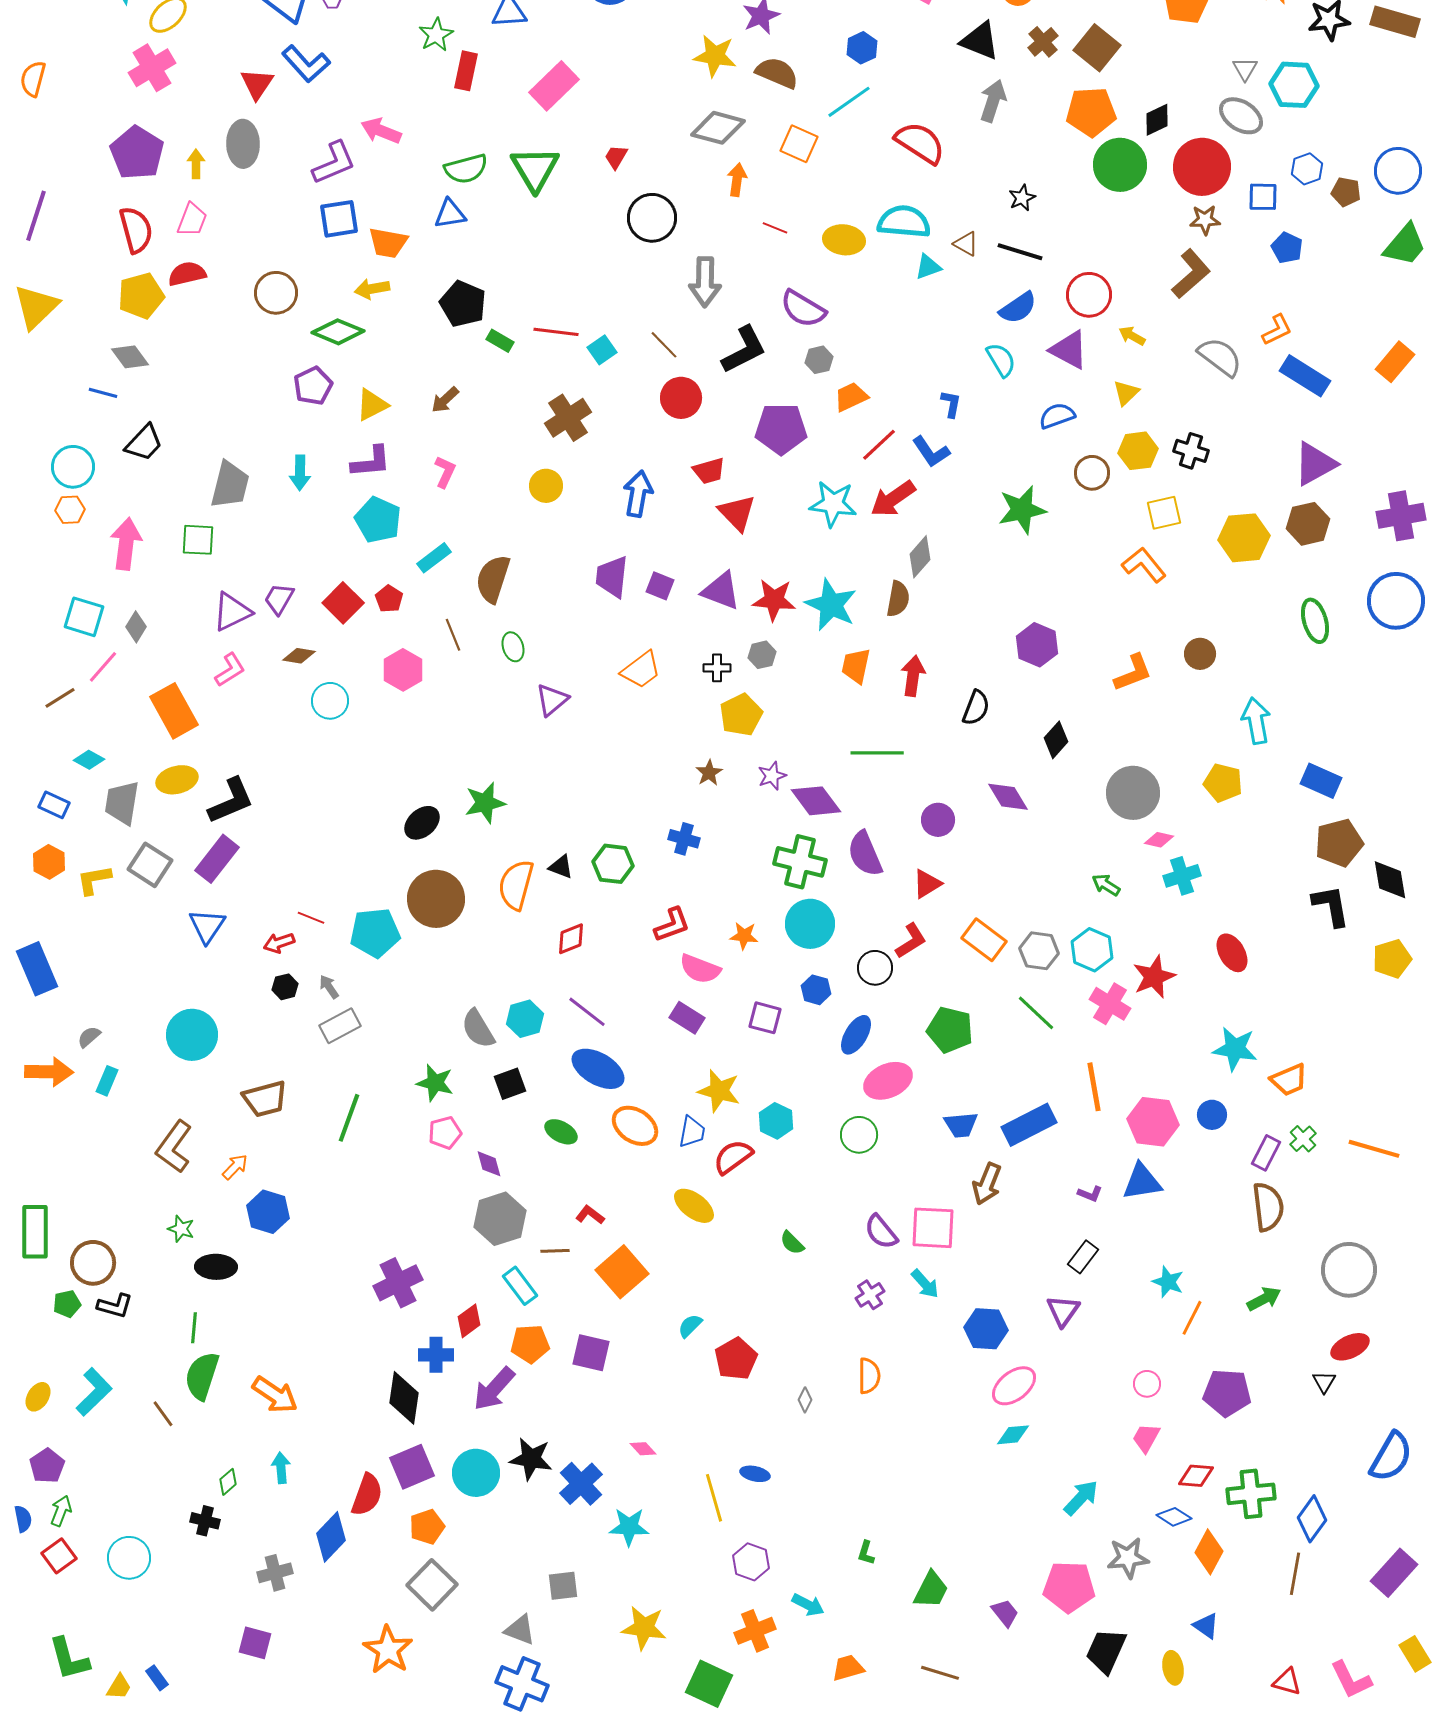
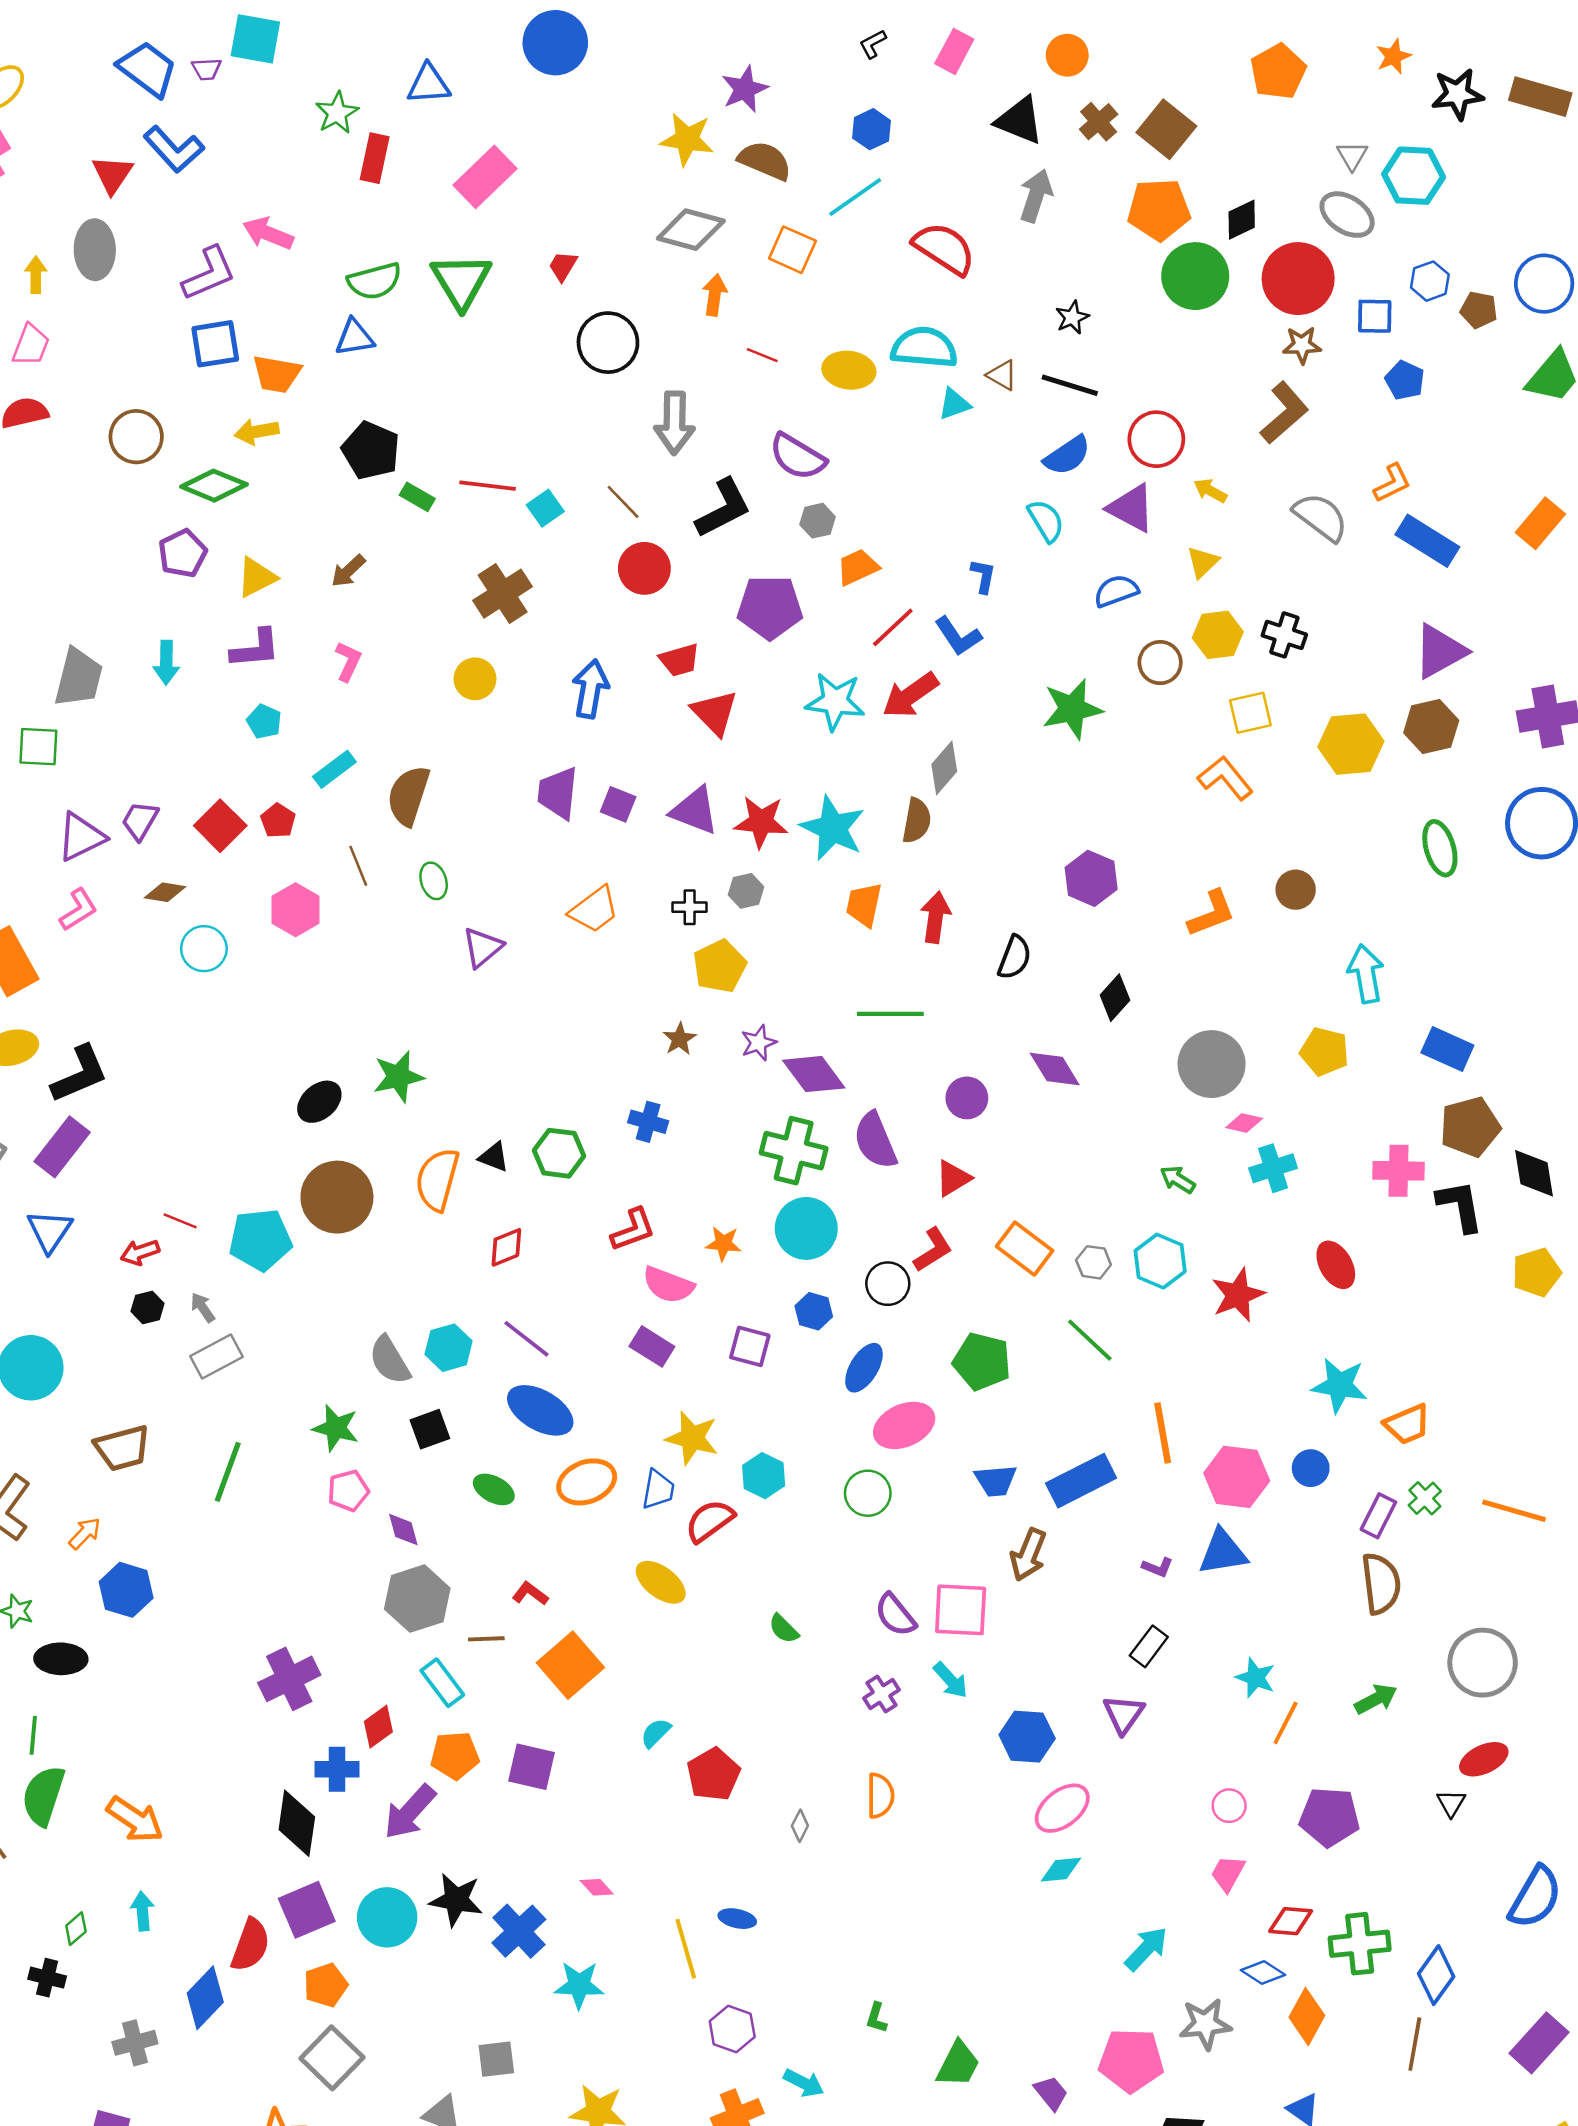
cyan pentagon: (378, 520) -> (264, 722), size x0.6
gray hexagon: (1039, 951) -> (1094, 1262), size x0.7
pink cross: (1110, 1004) -> (1399, 1171), moved, turned -30
orange ellipse: (635, 1126) -> (587, 1482), turned -54

